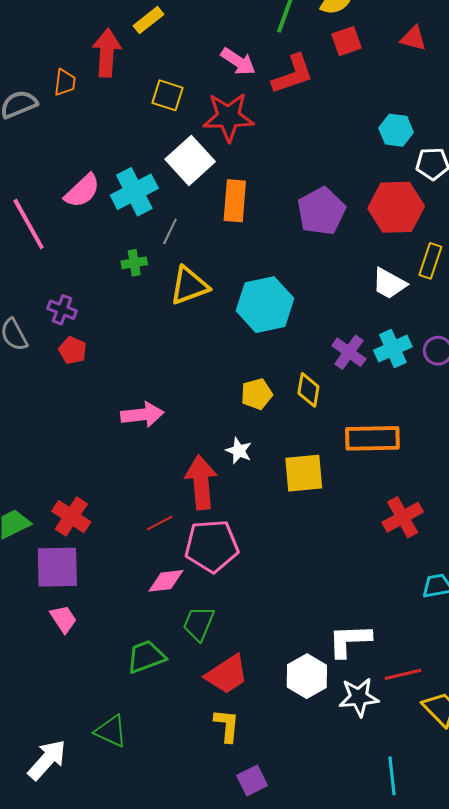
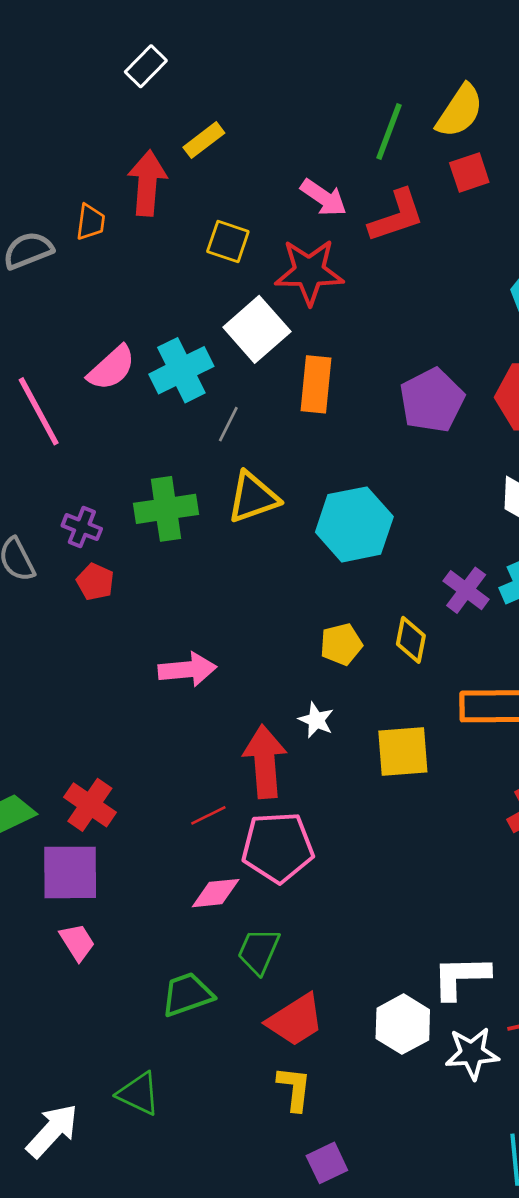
green cross: (134, 263) -> (166, 509), moved, size x1.8

